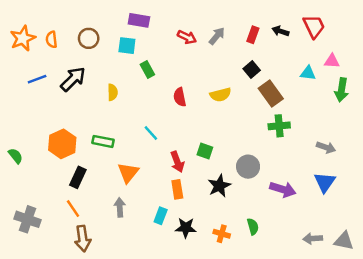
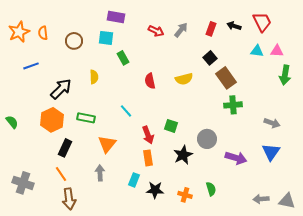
brown circle: (89, 38) -> (74, 41), moved
cyan triangle: (308, 73) -> (257, 51), moved
black arrow: (73, 79) -> (61, 89), moved
green semicircle: (16, 156) -> (12, 122), moved

